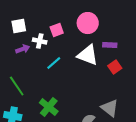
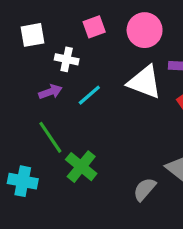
pink square: (57, 30) -> (94, 27), moved
purple arrow: (23, 49) -> (50, 92), moved
green line: (17, 86) -> (50, 137), moved

